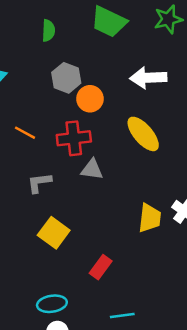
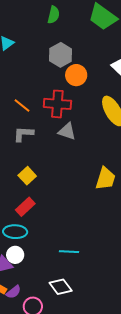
orange line: (25, 133) -> (22, 106), moved
yellow square: (54, 233) -> (27, 176), size x0.7
red rectangle: (101, 267) -> (25, 207), moved

